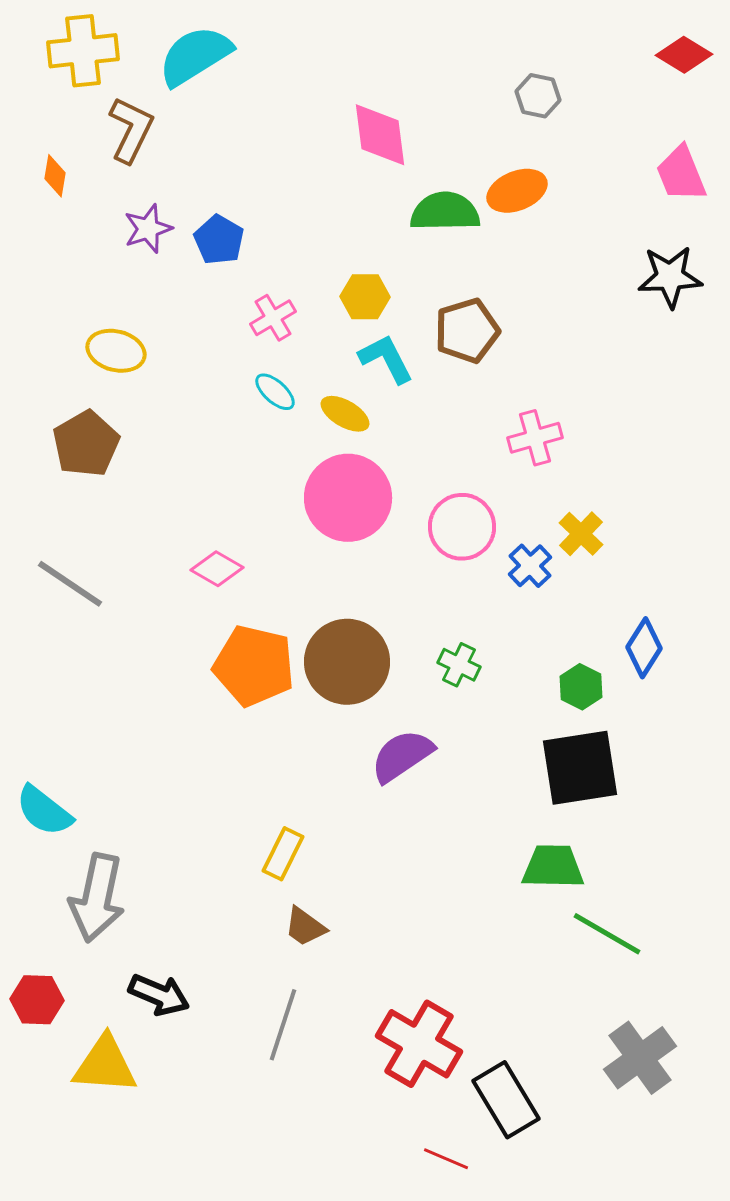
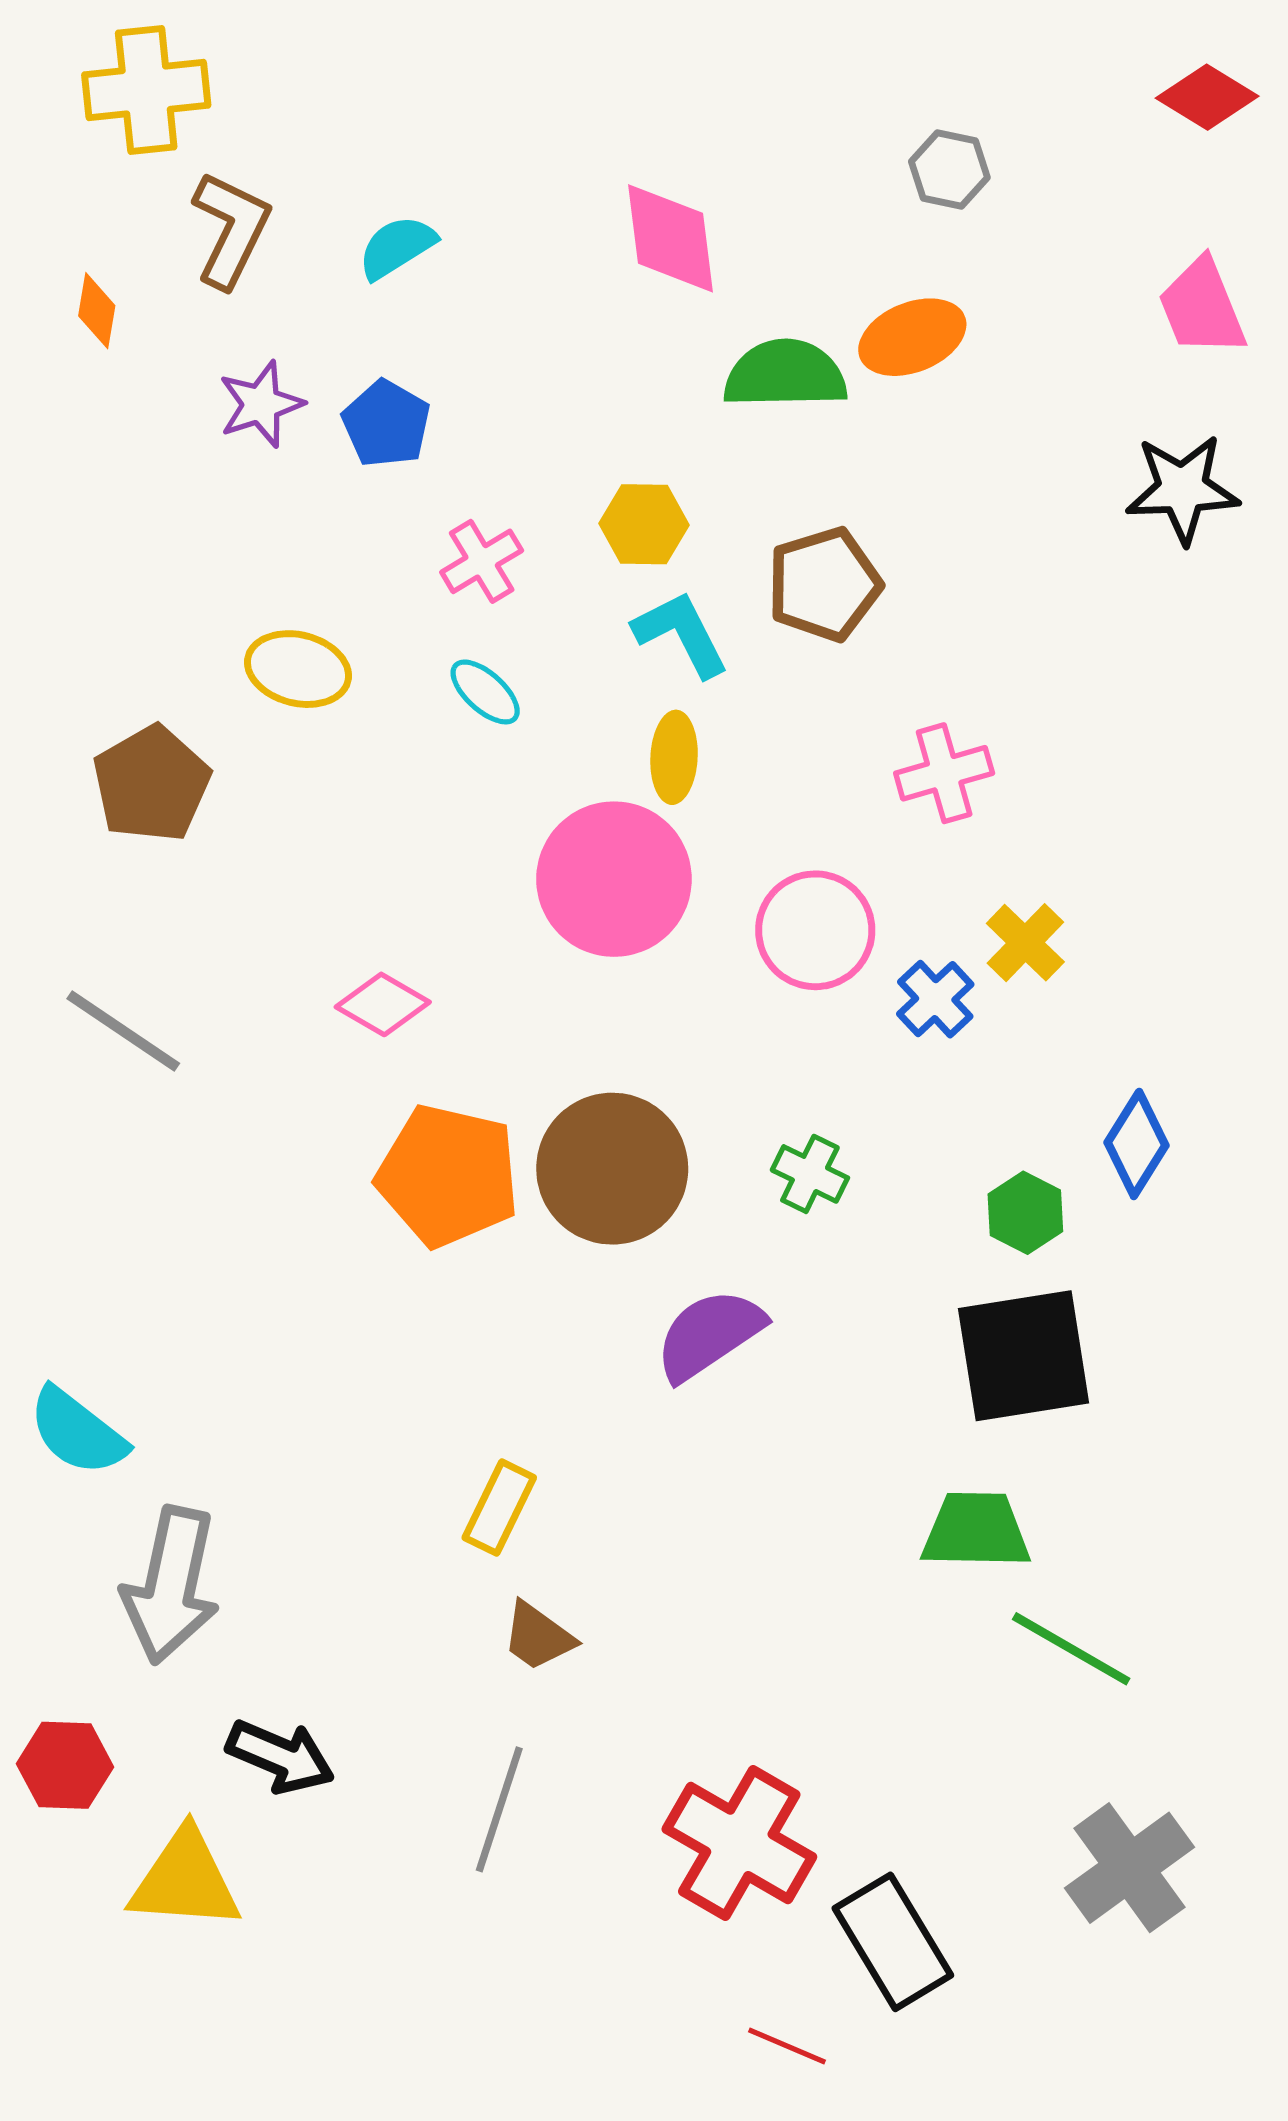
cyan semicircle: (195, 56) -> (397, 247), moved, size x0.6
yellow ellipse: (116, 351) -> (298, 669), moved
yellow ellipse: (345, 414) -> (674, 757), moved, turned 63

